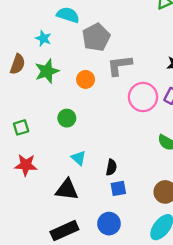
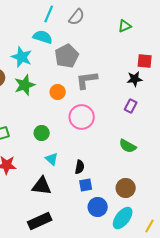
cyan star: (43, 38) -> (22, 57), size x1.5
pink circle: (143, 97) -> (82, 117), moved
green circle: (67, 118) -> (42, 133), moved
blue circle: (109, 224) -> (98, 207), moved

